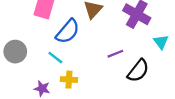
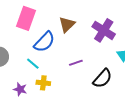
purple line: (115, 54) -> (76, 63), moved

